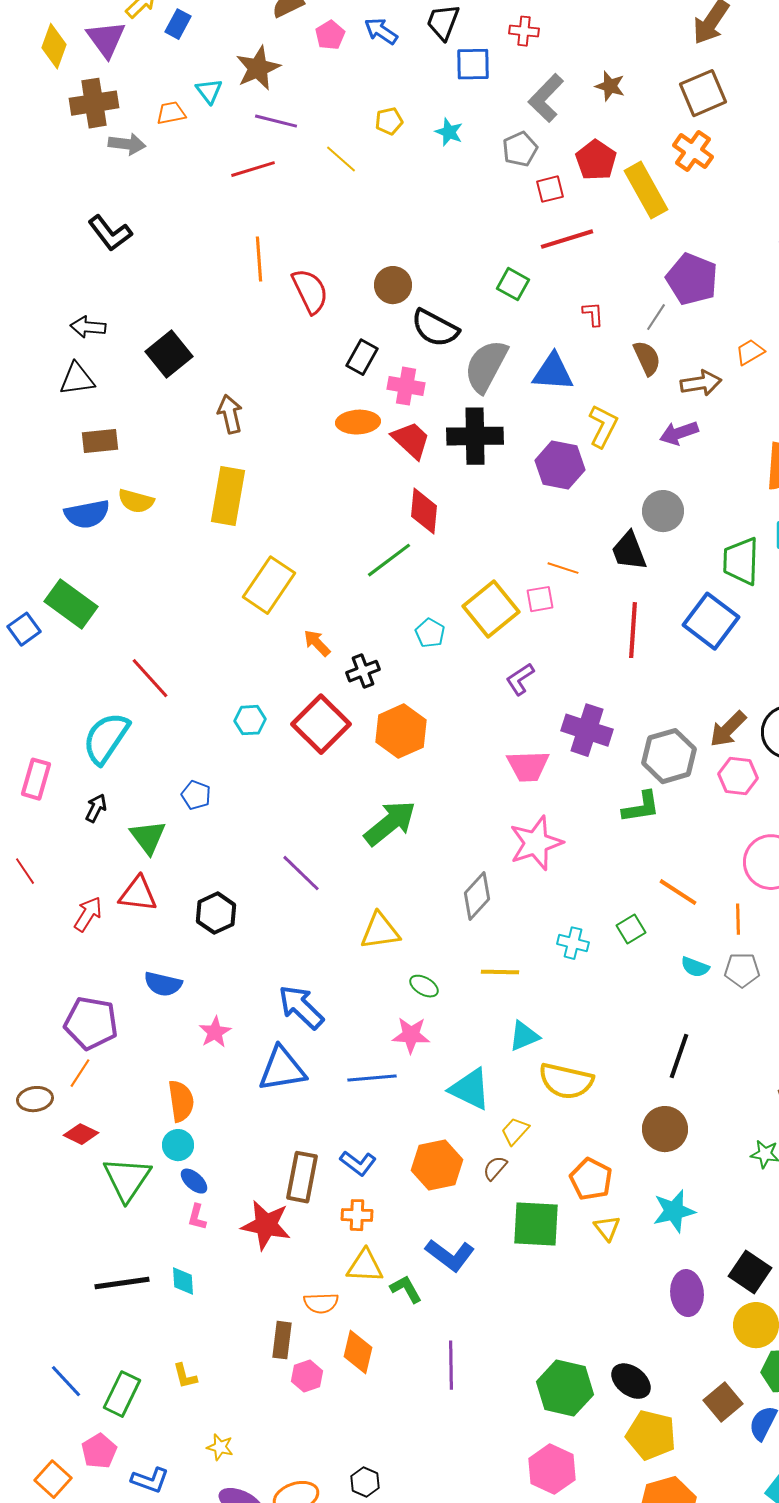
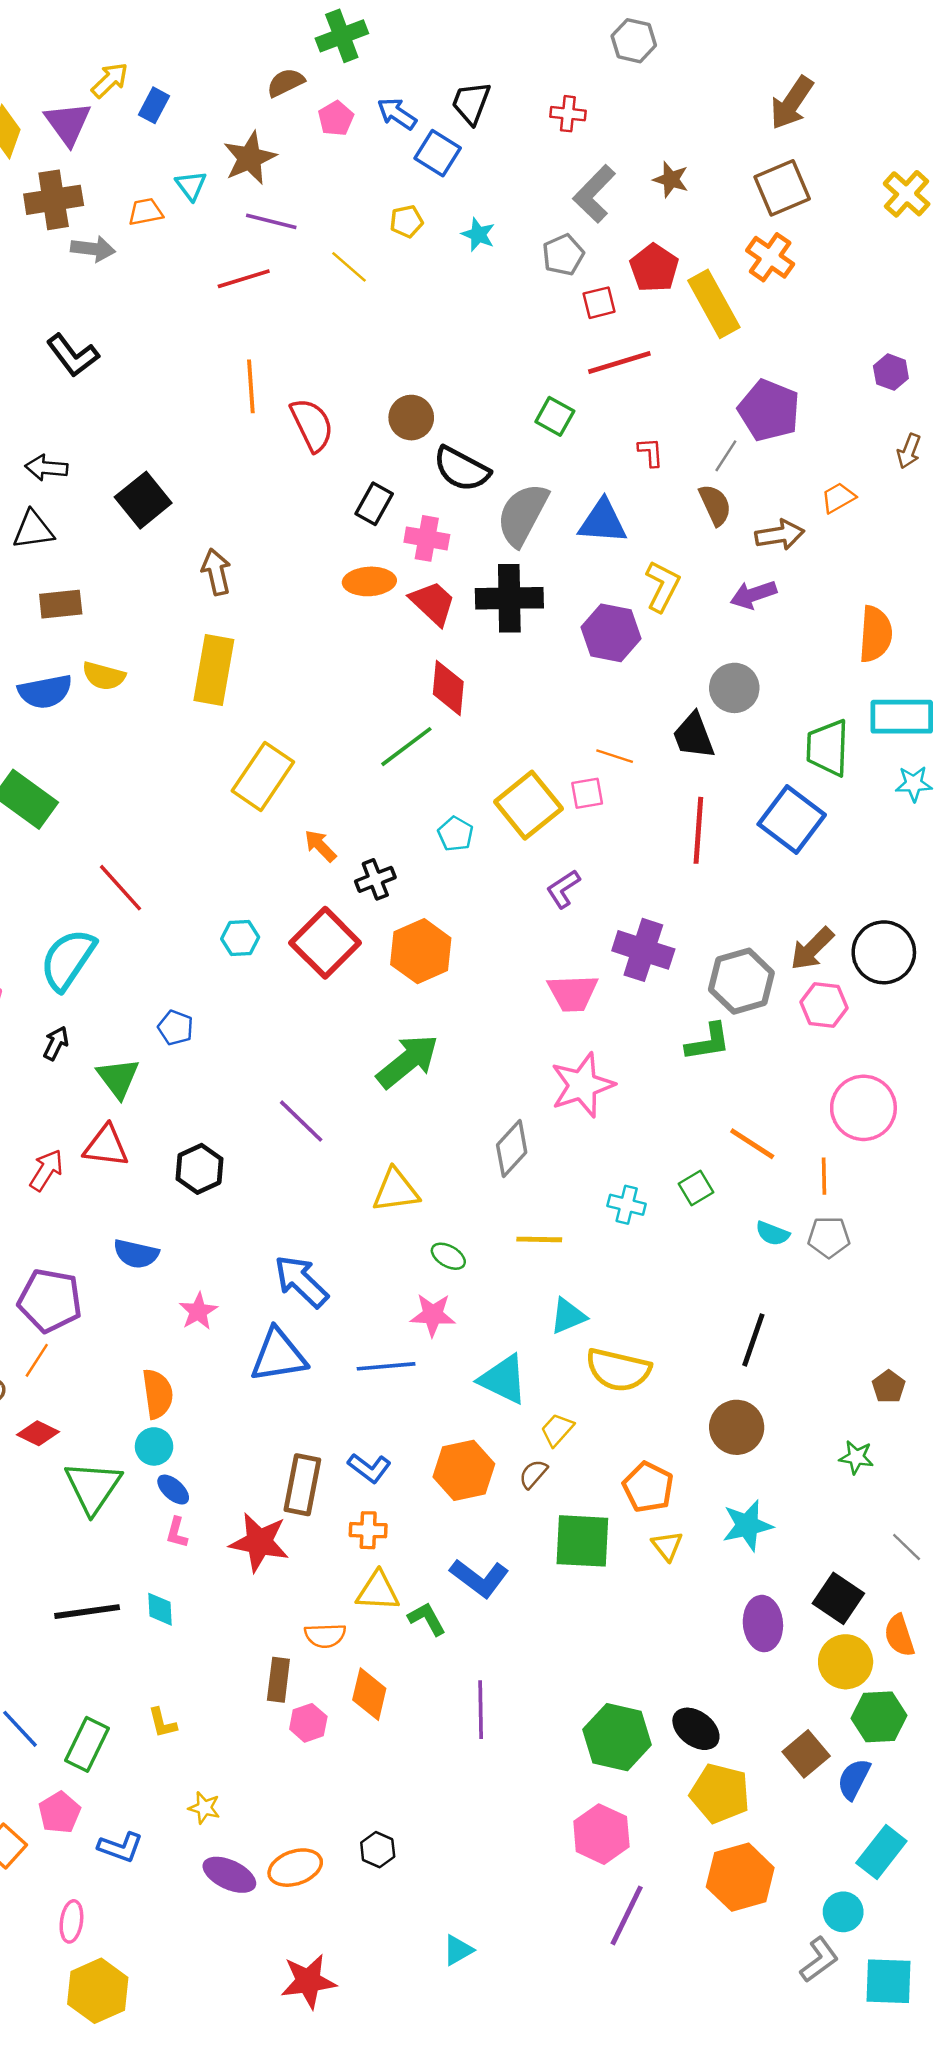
blue square: (473, 64) -> (438, 153), moved, turned 33

